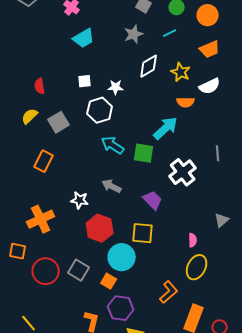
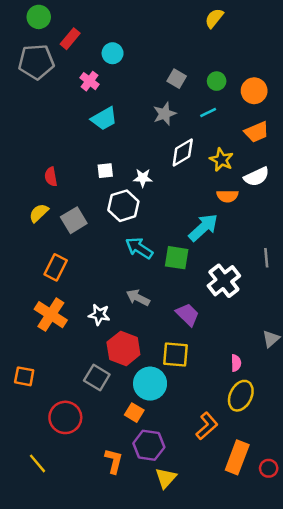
orange cross: (41, 219) -> (51, 315), moved, turned -32
gray square: (79, 270) -> (97, 378), moved
red circle: (46, 271) -> (65, 417), moved

